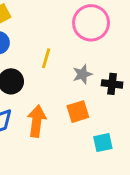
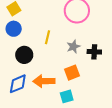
orange arrow: (37, 121) -> (44, 81), turned -95
cyan square: (103, 143) -> (67, 96), moved

